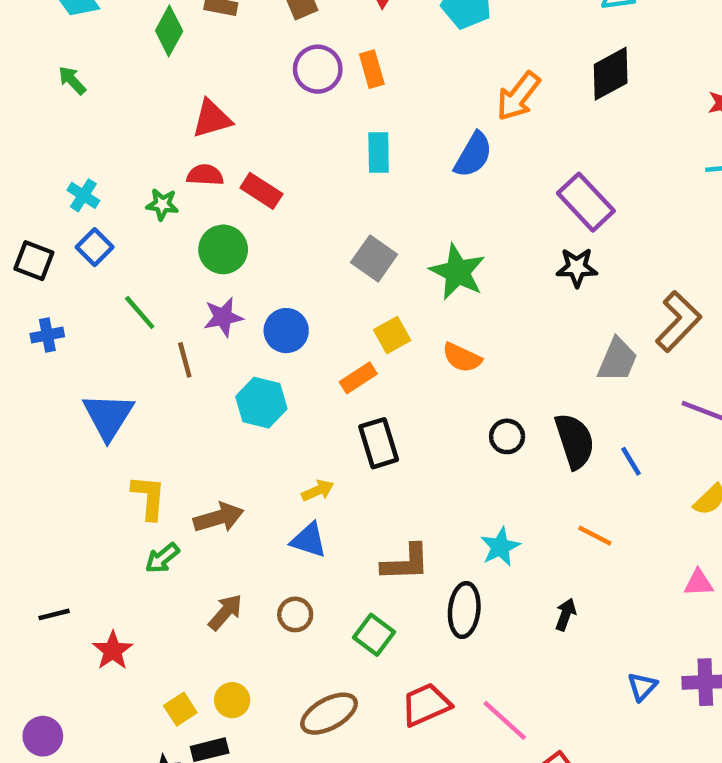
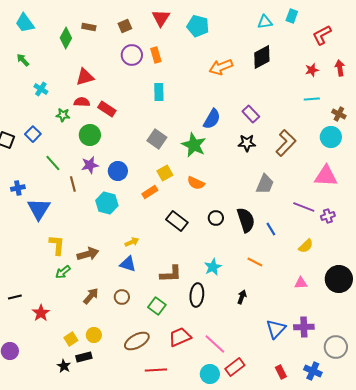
orange arrow: (518, 96) -> (221, 67), turned 30
blue semicircle: (473, 155) -> (212, 119), moved
cyan cross: (83, 195) -> (41, 89), moved
purple rectangle: (586, 202) -> (251, 114), size x0.7
brown L-shape: (678, 322) -> (286, 143), moved
blue cross: (47, 335) -> (18, 188), moved
black rectangle: (379, 443) -> (177, 221), moved, turned -35
blue triangle: (642, 687) -> (276, 329), size x1.5

